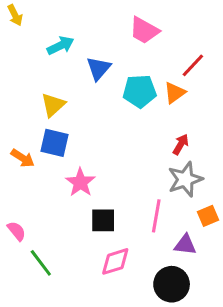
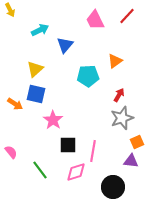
pink trapezoid: (144, 30) -> (95, 20), turned 35
red line: (193, 65) -> (127, 16), moved
cyan pentagon: (140, 91) -> (88, 76), moved
pink line: (156, 216) -> (93, 151), moved
purple triangle: (185, 245) -> (131, 161), moved
green line: (41, 263) -> (40, 170), moved

